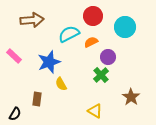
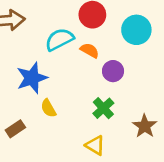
orange semicircle: (91, 42) -> (90, 50), turned 56
green cross: (101, 75) -> (103, 108), moved
brown rectangle: (37, 99) -> (15, 129), turned 48

